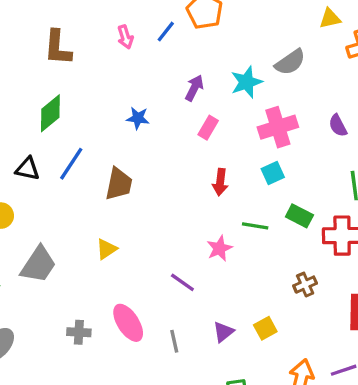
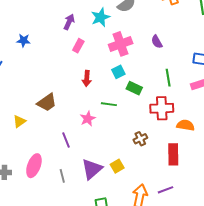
blue star: (138, 118) -> (24, 40), moved
brown trapezoid: (119, 184) -> (47, 102), moved, turned 45
green rectangle: (299, 216) -> (134, 88), moved
purple line: (182, 282) -> (66, 140), turned 35
pink ellipse: (128, 323) -> (34, 166), turned 55
purple triangle: (223, 332) -> (92, 169), size x1.6

